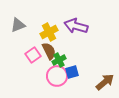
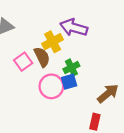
yellow cross: (49, 32) -> (53, 42), moved
green cross: (59, 60) -> (71, 68), moved

